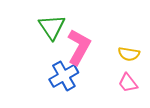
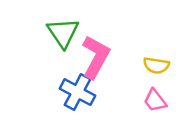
blue cross: (64, 76) -> (78, 92), turned -32

